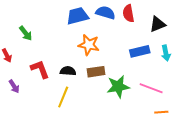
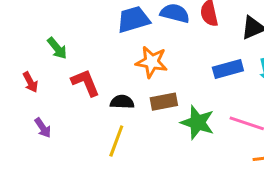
red L-shape: (40, 69) -> (86, 83), moved
green star: (118, 87) -> (198, 123), turned 30

